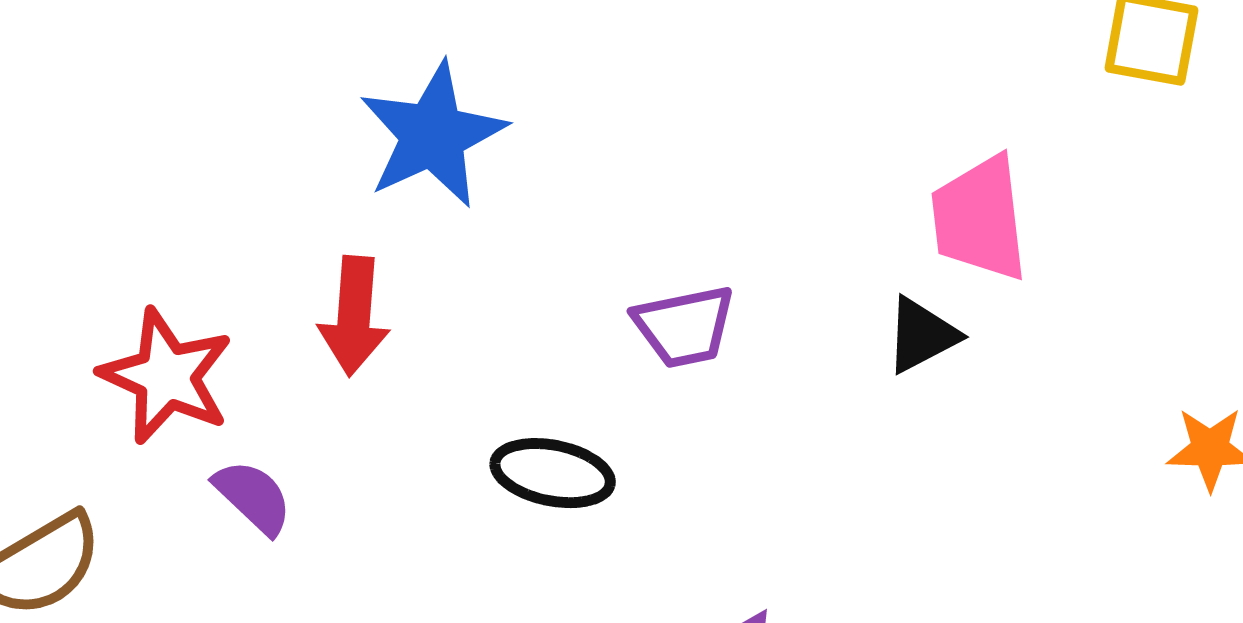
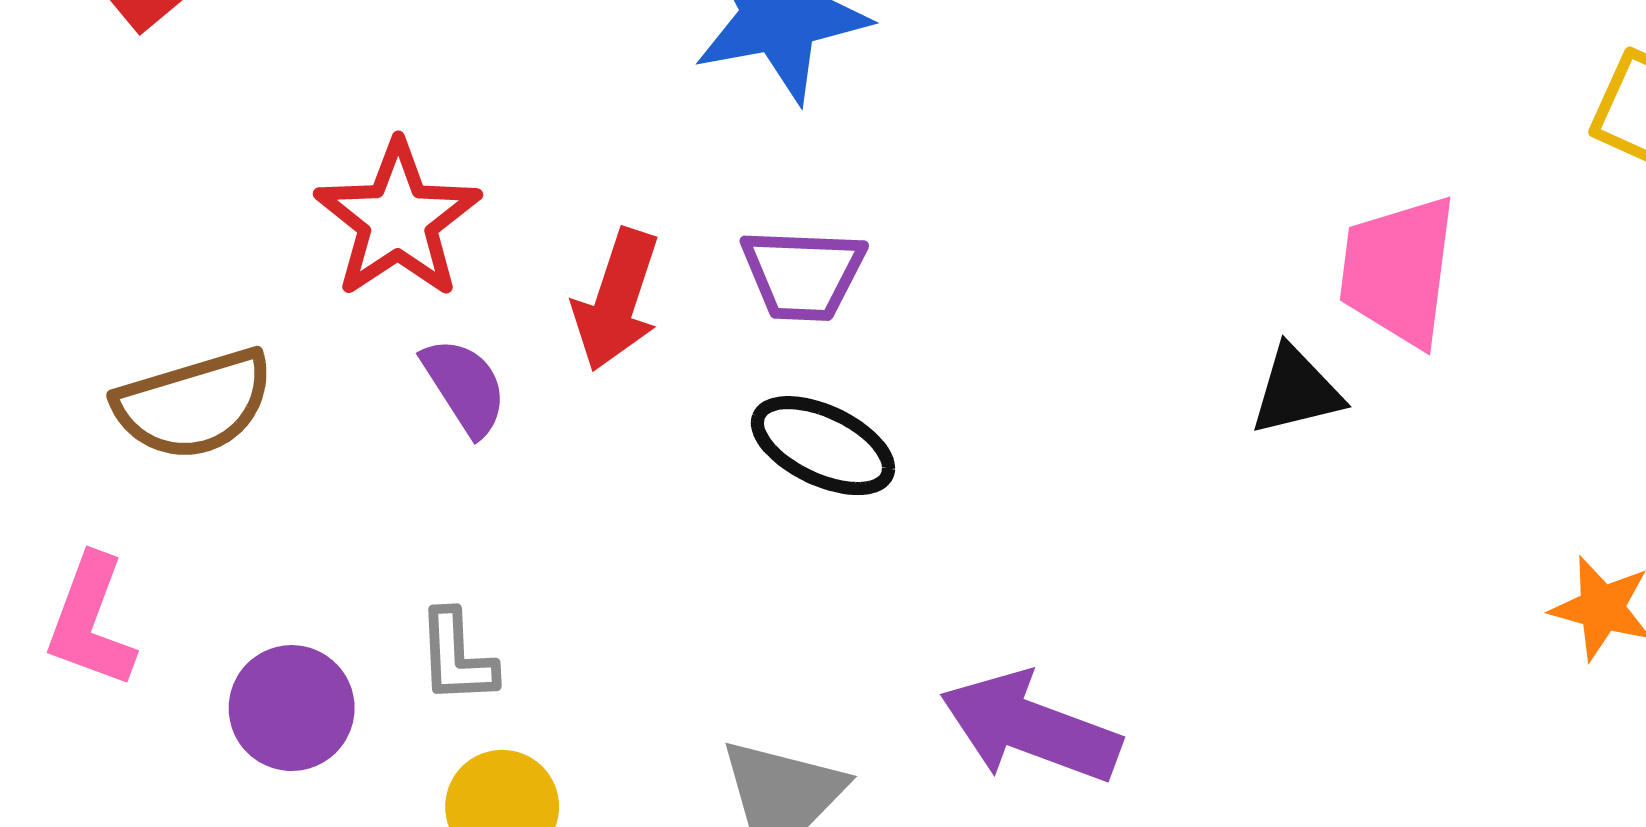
red arrow: (354, 316) -> (616, 300), moved
purple trapezoid: (684, 326) -> (803, 274), moved

